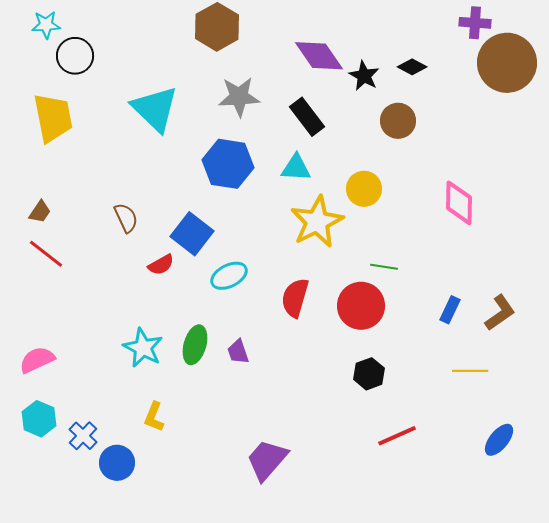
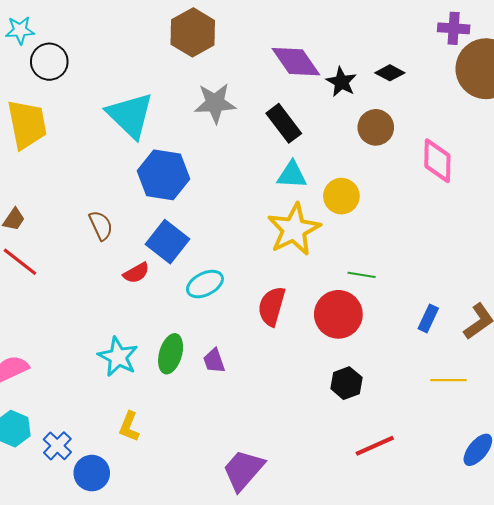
blue hexagon: (228, 164) -> (163, 175), moved
cyan triangle: (296, 168) -> (292, 175), moved
pink diamond: (459, 203) -> (437, 161), moved

